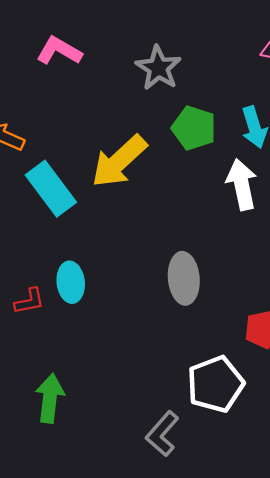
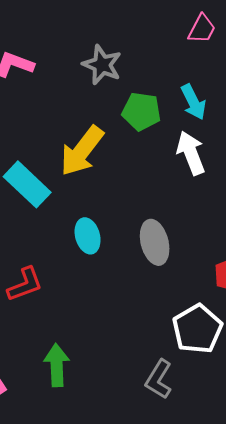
cyan ellipse: (71, 282) -> (88, 236), moved
red L-shape: (29, 301) -> (25, 284), size x1.4

